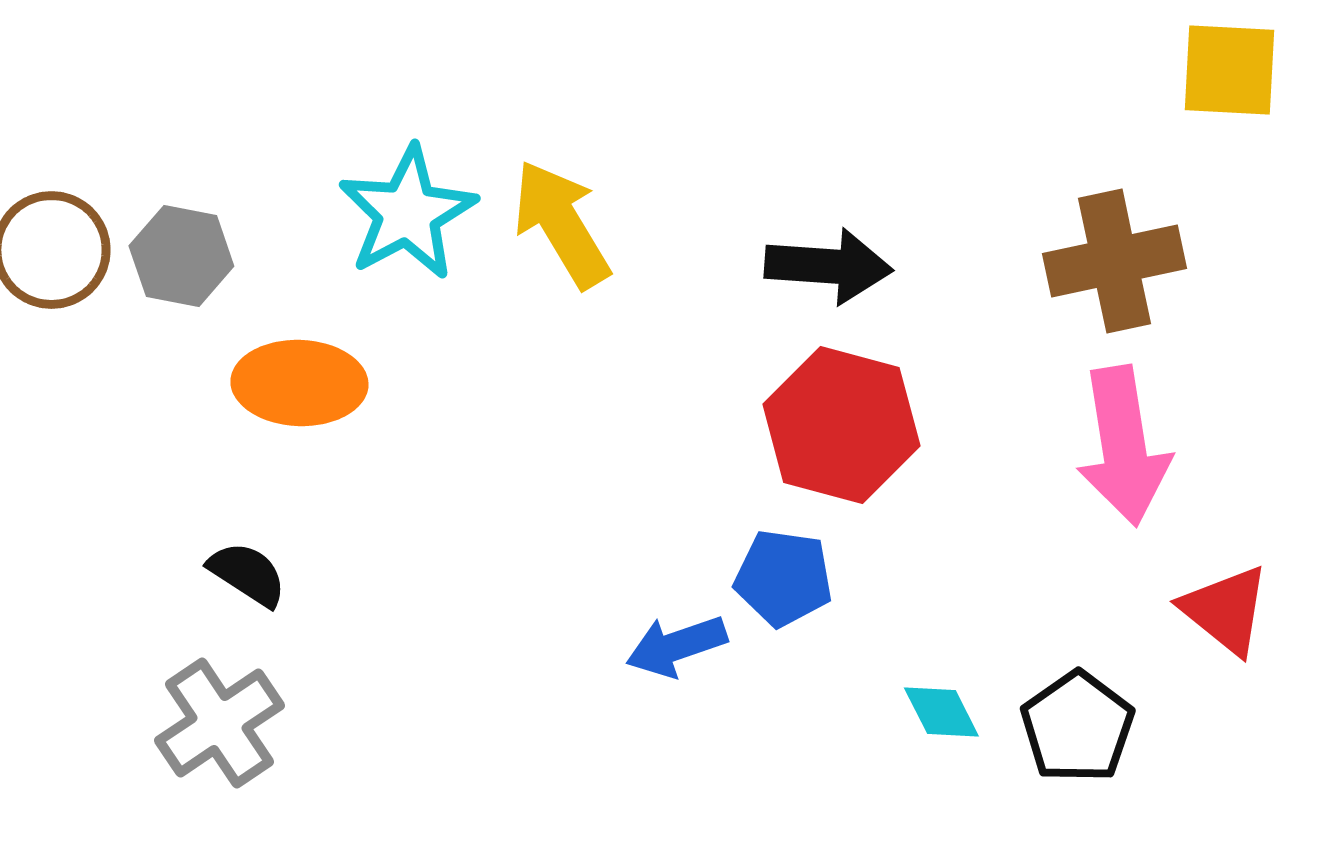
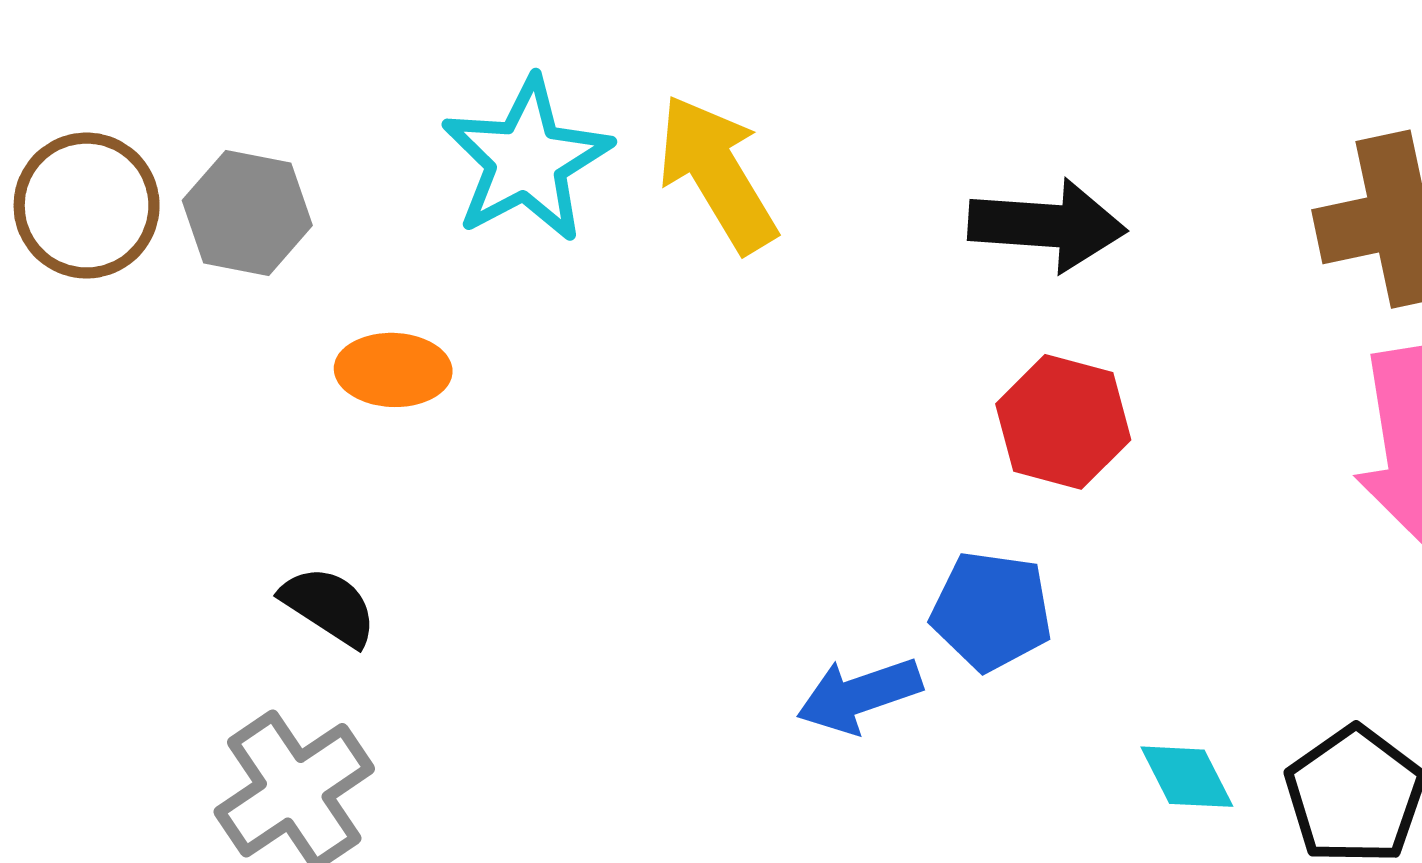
orange ellipse: (299, 383) -> (393, 370), size x0.7
red hexagon: (841, 425) -> (1063, 422), size x0.7

